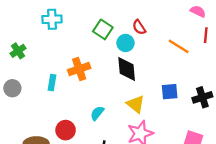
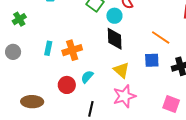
orange line: (179, 46) -> (161, 38), moved
orange cross: (79, 69) -> (72, 50), moved
red circle: (66, 130) -> (67, 85), moved

